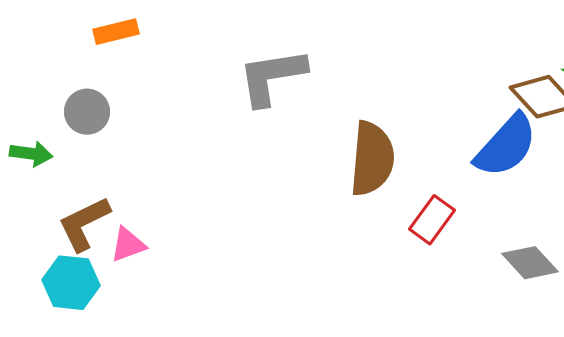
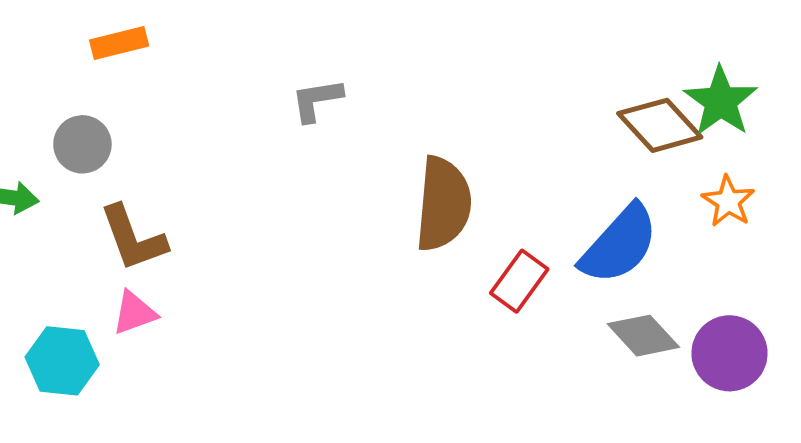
gray L-shape: (272, 77) -> (317, 100), size x0.6
blue semicircle: (506, 146) -> (619, 244), moved
brown L-shape: (84, 224) -> (133, 238), moved, turned -84

